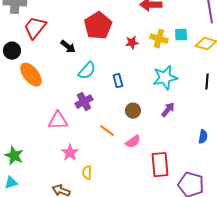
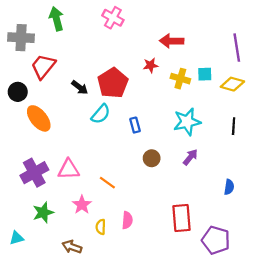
red pentagon: (98, 26) -> (113, 83), moved
red star: (132, 43) -> (151, 65), moved
purple cross: (84, 102) -> (34, 173), moved, size x1.4
orange line: (107, 131) -> (107, 183), moved
pink semicircle: (133, 142) -> (127, 220), moved, turned -49
green star: (14, 156) -> (43, 212), moved, turned 30

